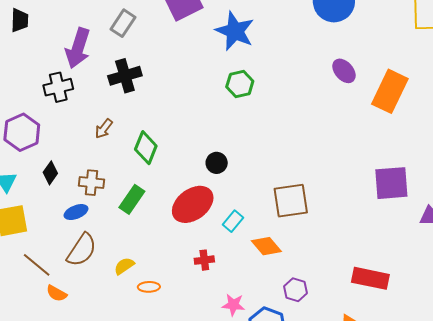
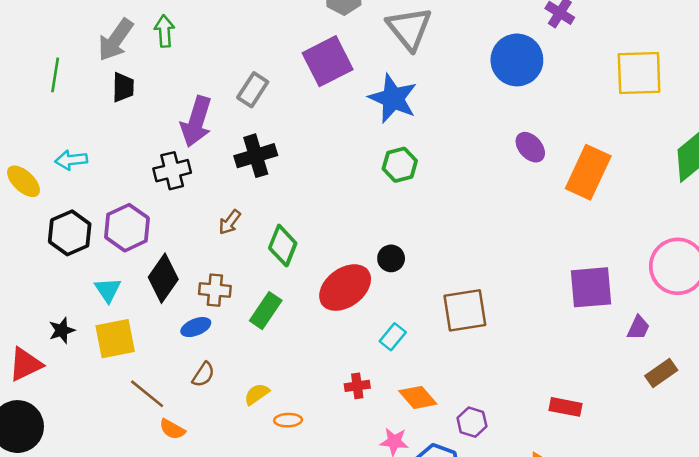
black circle: (217, 163) -> (391, 258), moved
black diamond: (50, 173) -> (163, 278), size x1.6
red ellipse: (193, 204) -> (345, 288), moved
orange diamond: (266, 246) -> (418, 397), moved
brown semicircle: (82, 250) -> (203, 375), size x0.6
red rectangle: (370, 278) -> (566, 407), size x0.7

